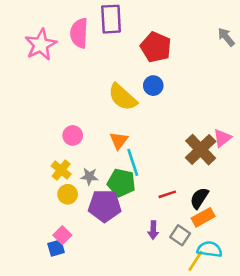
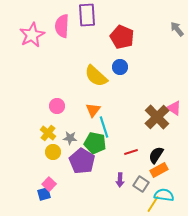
pink triangle: (222, 138) -> (174, 108), turned -49
purple pentagon: (105, 206) -> (82, 161), turned 30

